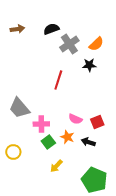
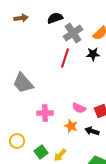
red line: (58, 80) -> (65, 58), moved
gray trapezoid: (19, 108) -> (23, 83), moved
green square: (48, 142) -> (41, 152), moved

